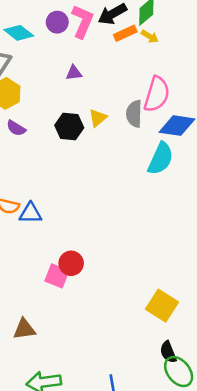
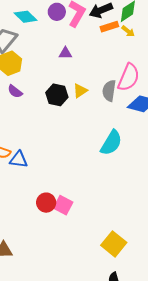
cyan semicircle: (161, 159) -> (111, 143), moved
pink square: (57, 276) -> (63, 205), moved

